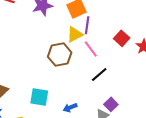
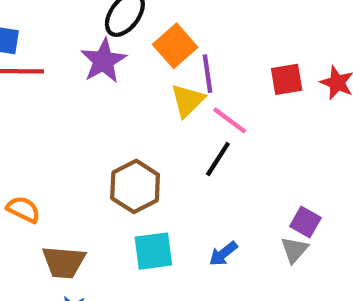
red square: (122, 38) -> (287, 79), turned -35
brown hexagon: (60, 55) -> (135, 186), moved
black line: (99, 74) -> (218, 159), moved

